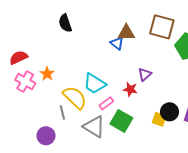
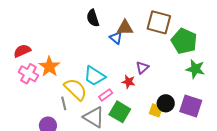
black semicircle: (65, 23) -> (93, 18), moved
orange star: (47, 74) -> (49, 67), size x1.5

